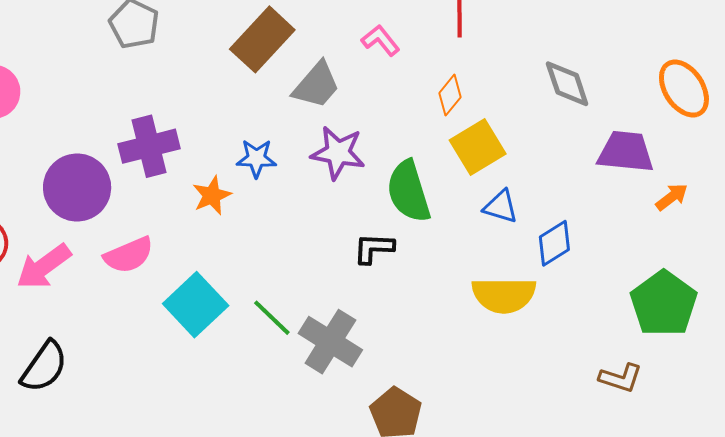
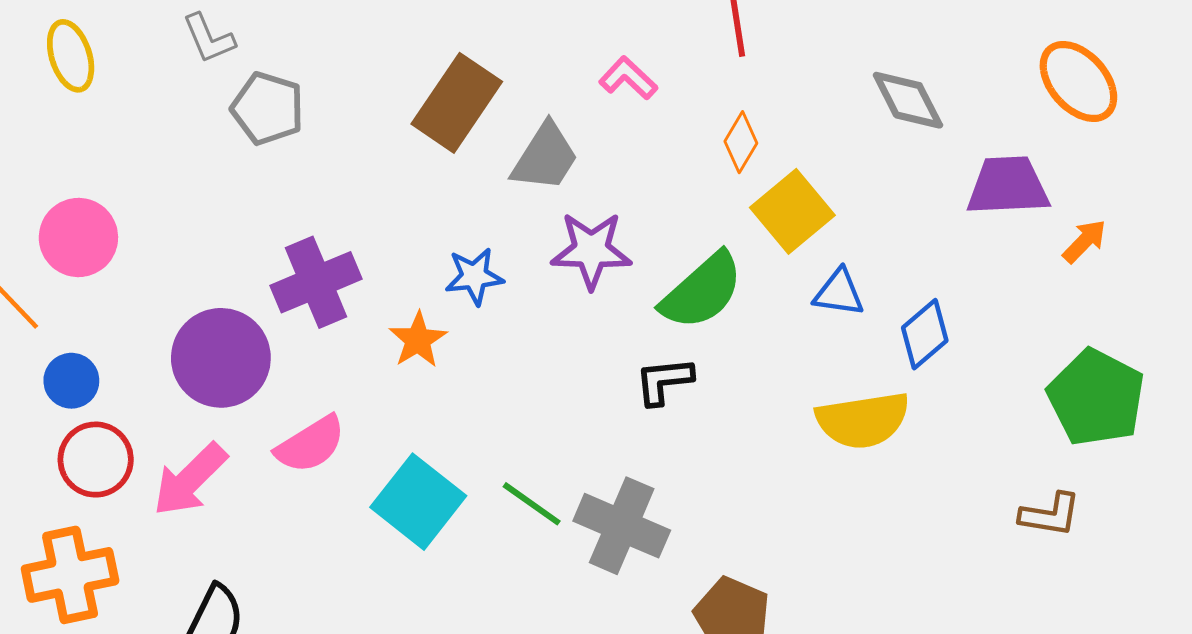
green semicircle: (409, 191) -> (702, 291), turned -106

